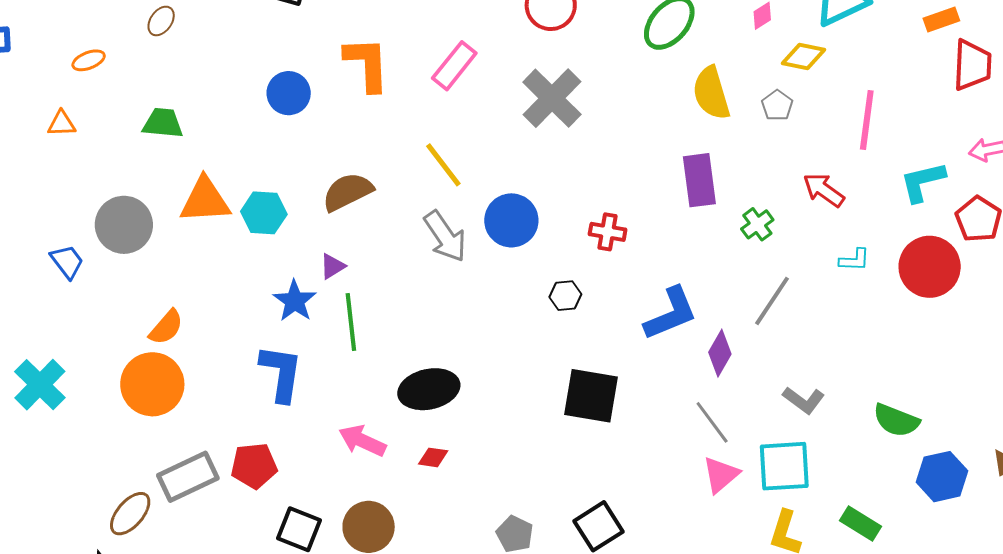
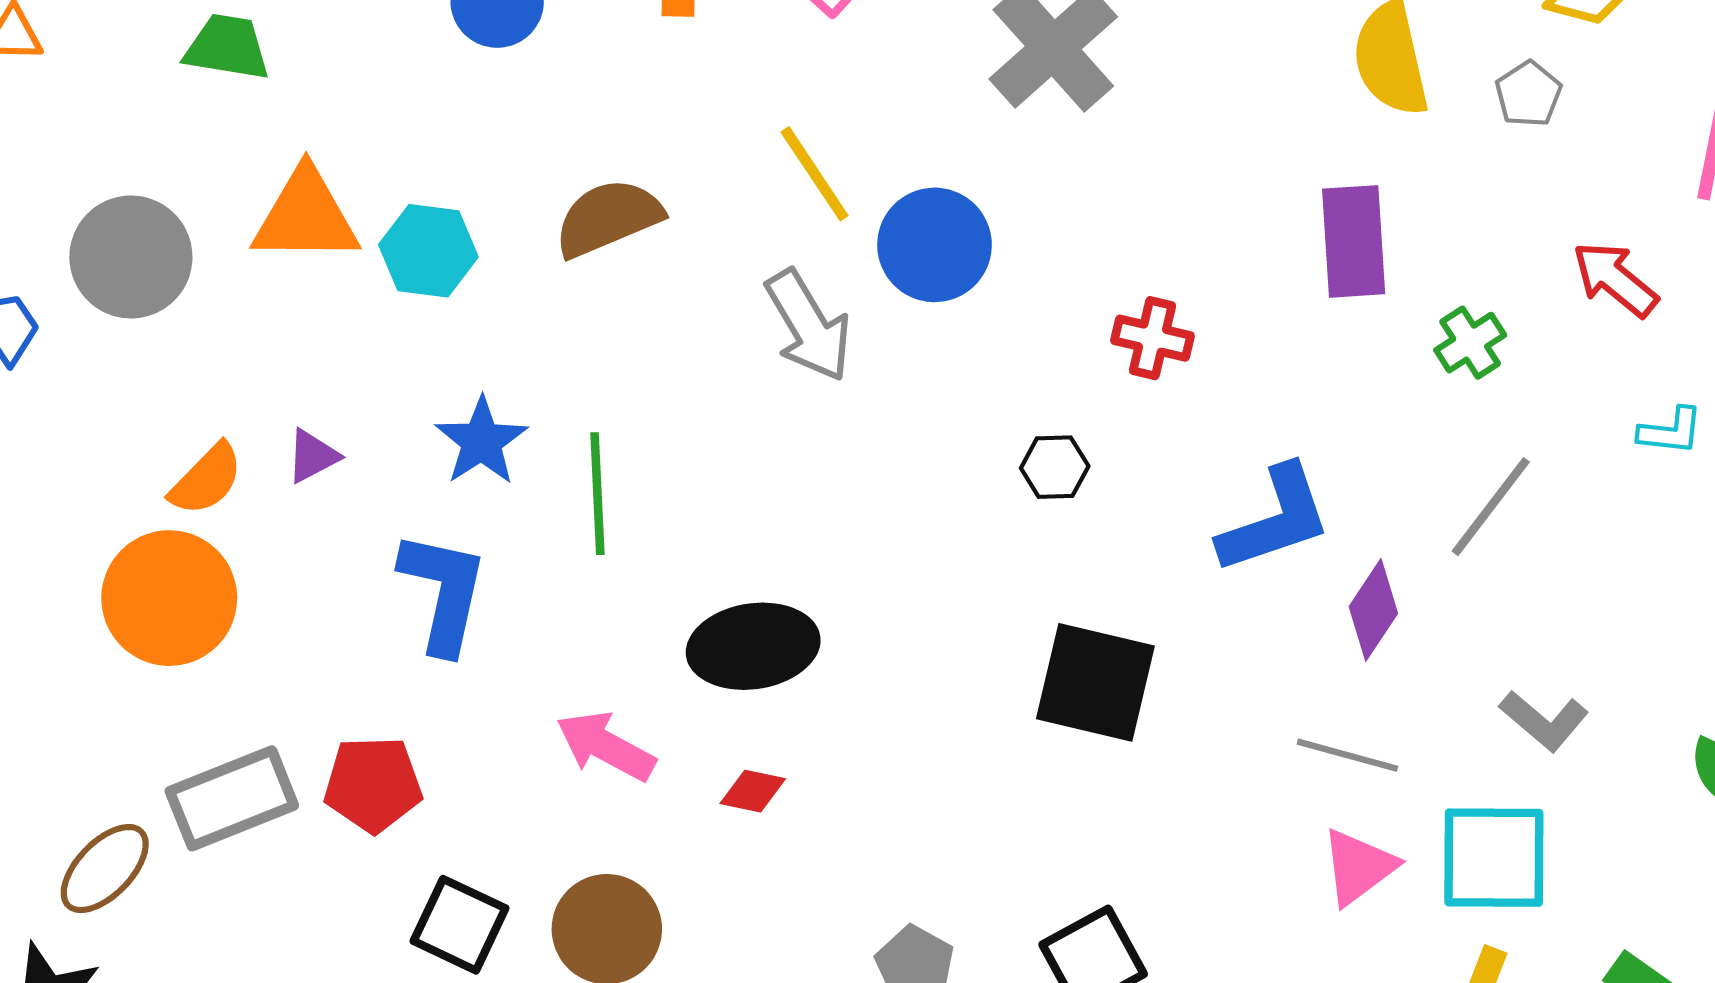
blue circle: (511, 220) -> (935, 245), moved
purple triangle: (332, 266) -> (313, 456), moved
gray line: (712, 422) -> (1347, 755), turned -42

